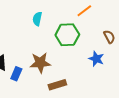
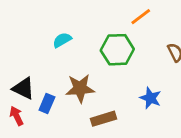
cyan semicircle: (37, 19) -> (62, 40), moved, turned 48
blue star: (96, 59) -> (150, 98), moved

